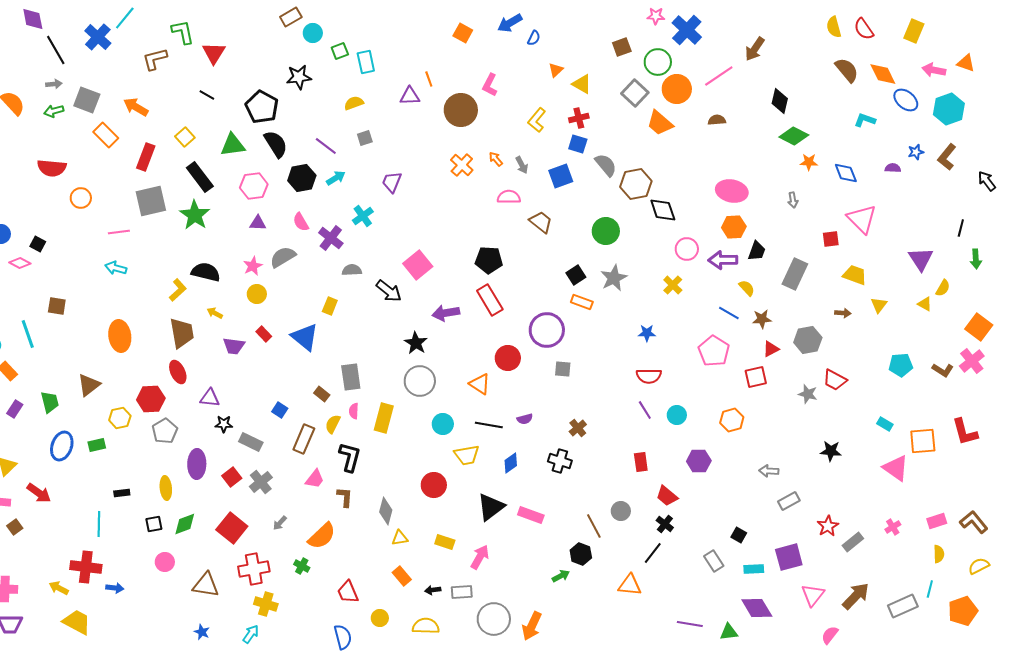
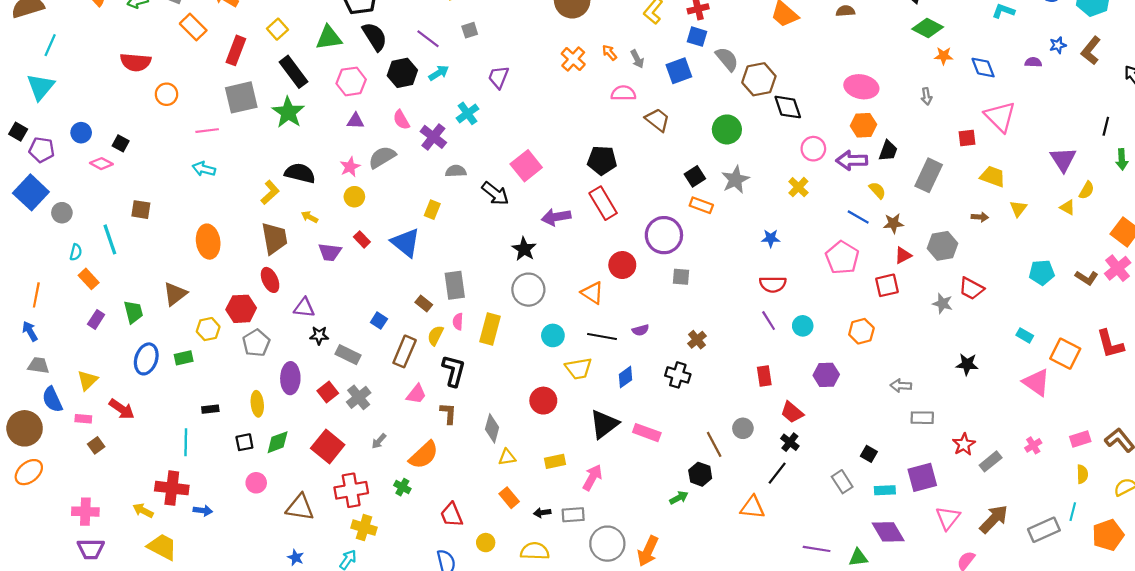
orange square: (923, 441) -> (1065, 354), turned 32
gray rectangle: (789, 501) -> (922, 418), turned 30
yellow rectangle: (445, 542) -> (555, 461), turned -30

